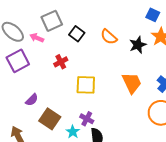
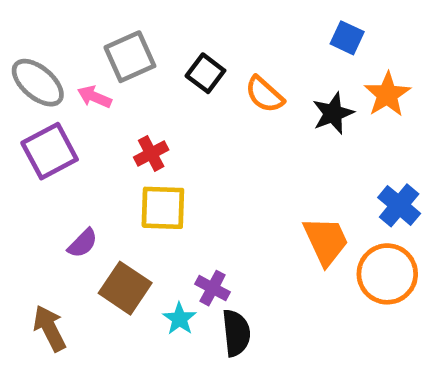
blue square: (153, 15) -> (347, 38), moved
black square: (77, 34) -> (205, 73), moved
orange trapezoid: (132, 83) -> (326, 241), moved
yellow square: (86, 85) -> (163, 208), moved

